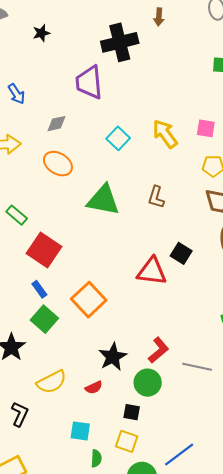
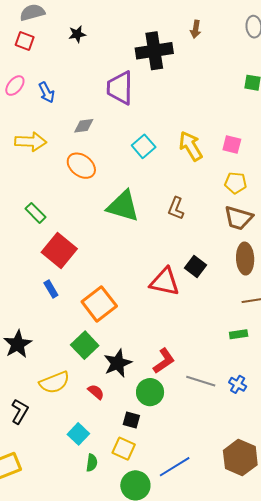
green square: (44, 319) -> (85, 345), moved
red semicircle: (94, 387) -> (96, 392), turned -120
cyan square: (80, 431) -> (78, 434), turned 30

